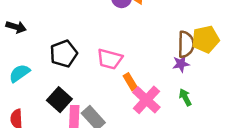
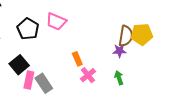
black pentagon: (64, 54) -> (28, 29), turned -30
pink trapezoid: (110, 59) -> (56, 21), moved
pink cross: (146, 100) -> (88, 75), size x0.7

